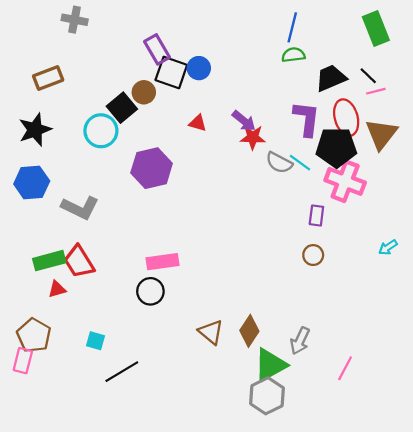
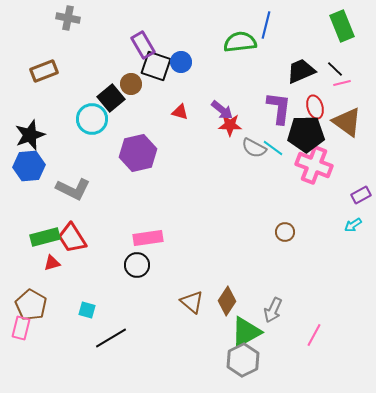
green semicircle: (293, 55) -> (240, 42), moved, size x1.5
red ellipse: (346, 118) -> (315, 107), size x0.7
black star: (35, 130) -> (30, 135), moved
brown triangle: (381, 134) -> (347, 122), turned -32
purple rectangle: (316, 215) -> (361, 195), moved, turned 54

